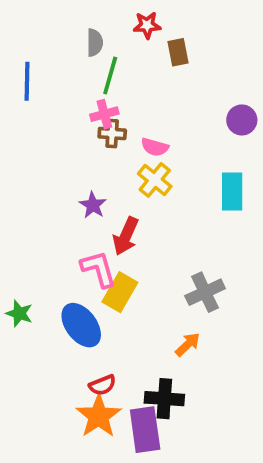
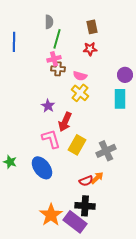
red star: (147, 25) -> (90, 49), moved
purple circle: (242, 120) -> (125, 75), moved
yellow rectangle: (120, 292) -> (77, 145), moved
red semicircle: (102, 385) -> (86, 181), moved
purple rectangle: (145, 430) -> (75, 222), turned -45

